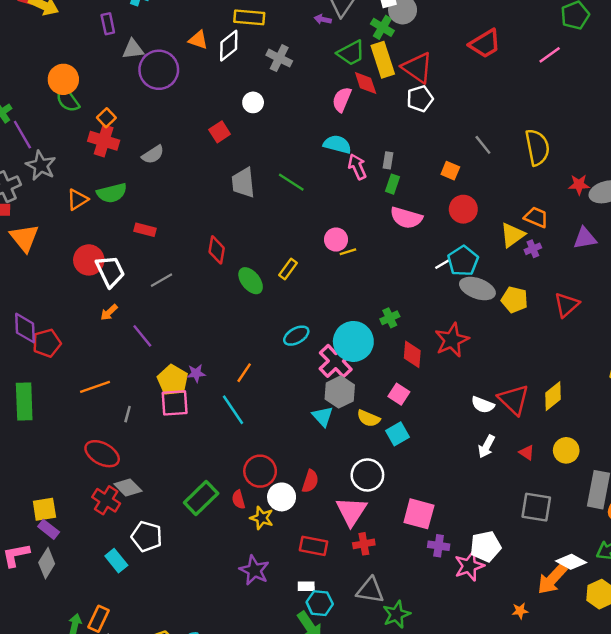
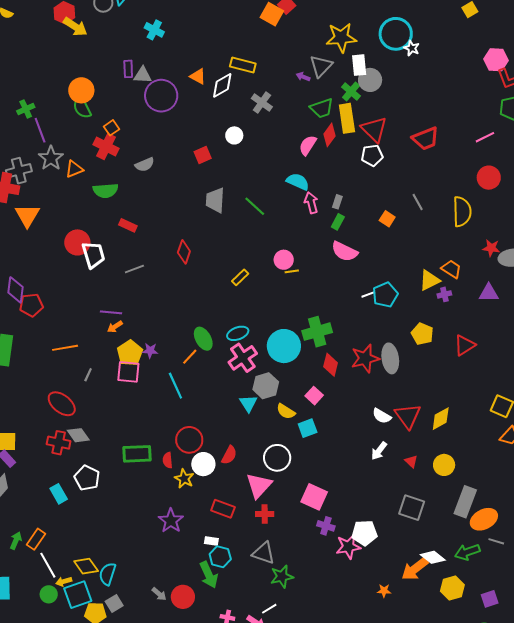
purple rectangle: (108, 24) -> (128, 69), moved
red trapezoid: (485, 44) -> (426, 138), moved
red diamond: (366, 83) -> (330, 135), turned 45
orange triangle: (77, 200) -> (74, 169), moved
red circle: (463, 209) -> (489, 178), moved
green ellipse: (251, 281) -> (203, 339), moved
gray ellipse: (477, 289) -> (390, 358), moved, turned 52
orange arrow: (109, 312) -> (115, 327), moved
green cross: (390, 318) -> (317, 332), size x1.8
purple line: (142, 336) -> (111, 312), turned -55
pink cross: (336, 361) -> (243, 358), moved
green rectangle: (201, 498) -> (137, 454), turned 32
red cross: (106, 500) -> (59, 443), turned -30

